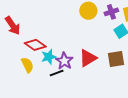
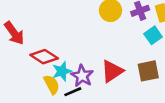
yellow semicircle: (27, 65) -> (52, 84), moved

